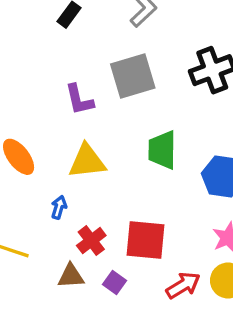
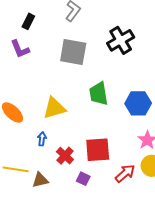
gray square: (133, 76) -> (73, 52), turned 36
purple L-shape: (79, 100) -> (20, 49), moved
brown triangle: (71, 276) -> (40, 180), moved

